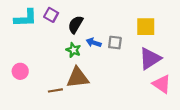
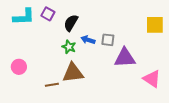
yellow square: (146, 27) -> (155, 25), moved
purple triangle: (150, 59) -> (125, 58), moved, turned 30

